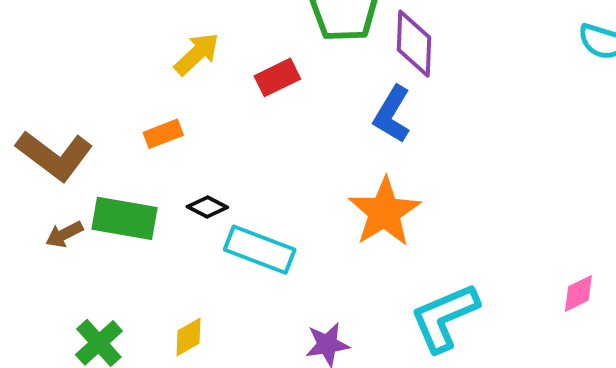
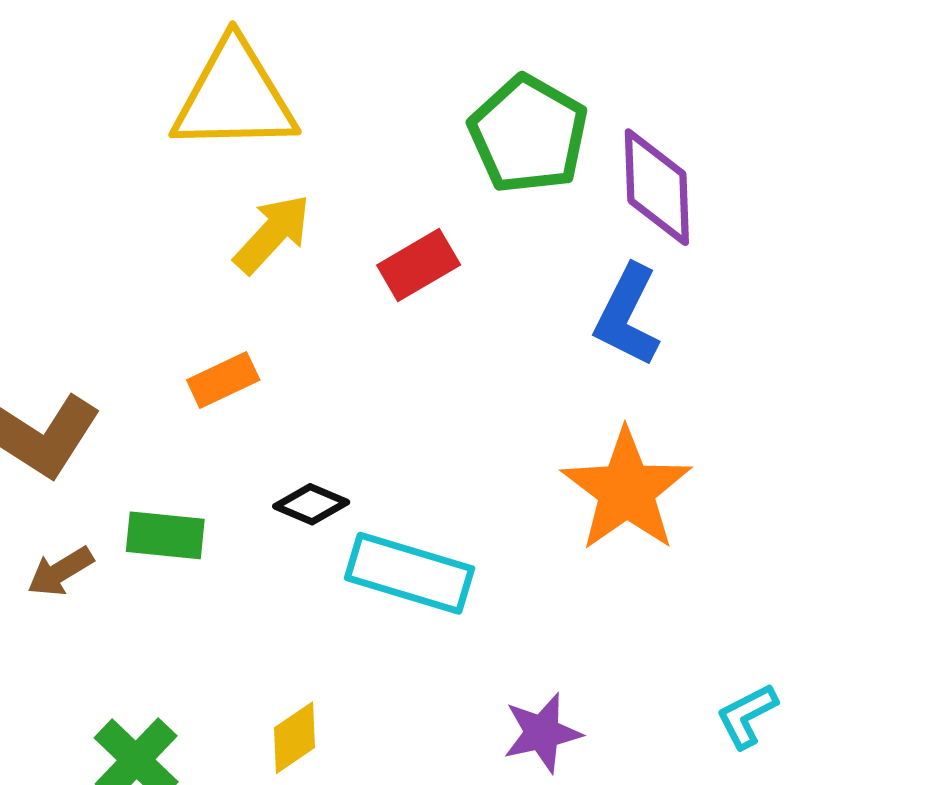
green rectangle: (124, 218) -> (165, 535), size x0.7
cyan L-shape: (444, 317) -> (747, 716), moved, size x0.5

